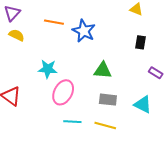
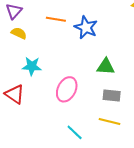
cyan star: (48, 69) -> (32, 66), moved
cyan line: (72, 122) -> (75, 132), moved, turned 42

